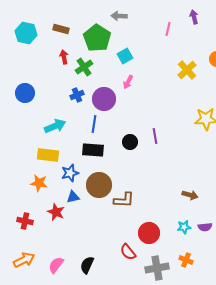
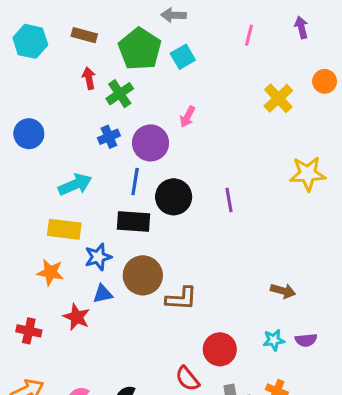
purple arrow: (194, 17) -> (301, 27), moved
cyan square: (125, 56) -> (183, 57), moved
black circle: (130, 142) -> (174, 197), moved, size x1.5

